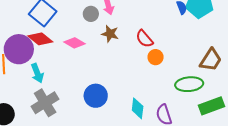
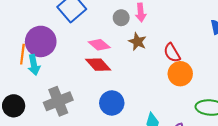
red diamond: (40, 39) -> (98, 65), moved
orange circle: (156, 57) -> (180, 74), size x1.5
cyan arrow: (37, 73) -> (34, 65), moved

